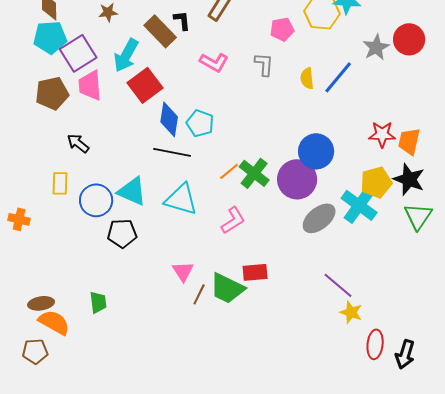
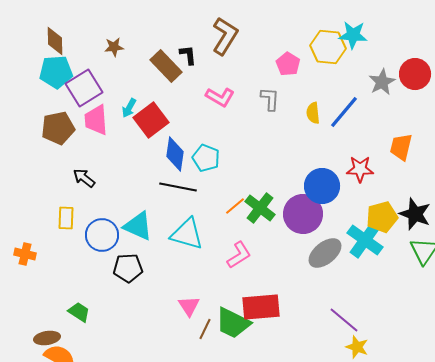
pink pentagon: (282, 29) -> (288, 64), turned -30
cyan arrow: (126, 55) -> (129, 108), moved, size x0.6
red star: (382, 134) -> (360, 169), moved
orange trapezoid: (409, 141) -> (401, 147), moved
red rectangle: (255, 272) -> (261, 307), size x1.5
green trapezoid: (98, 302) -> (79, 312), moved, turned -50

